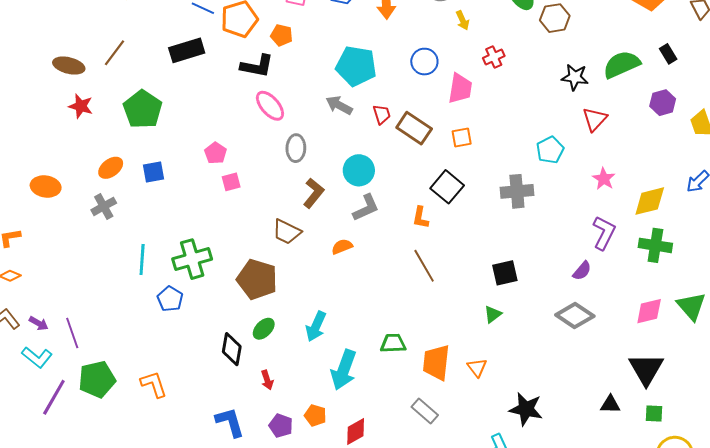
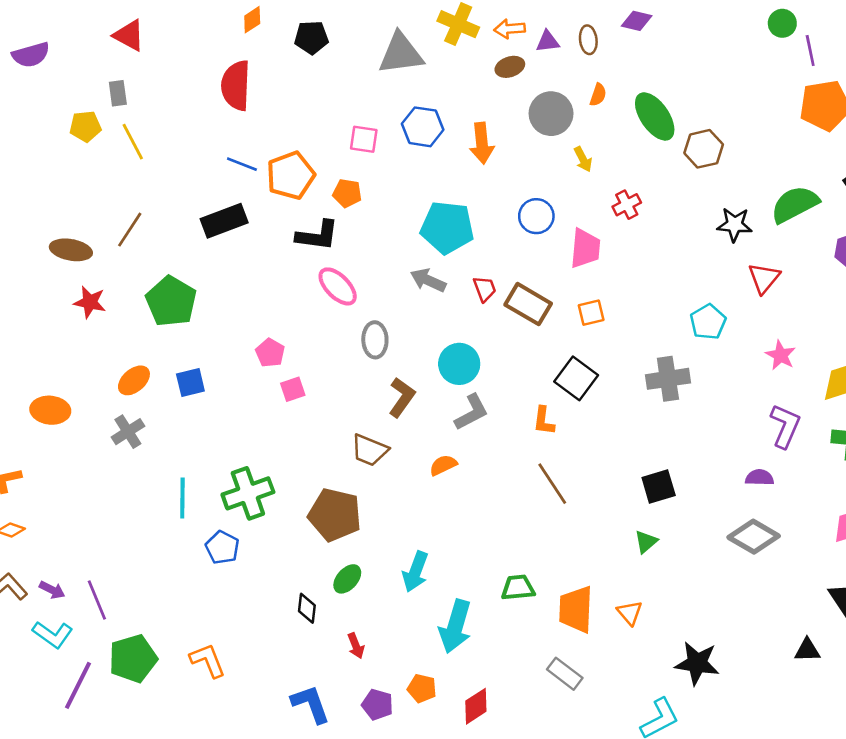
purple semicircle: (582, 271) -> (760, 478), turned -125
black diamond: (232, 349) -> (307, 608), size x0.7

